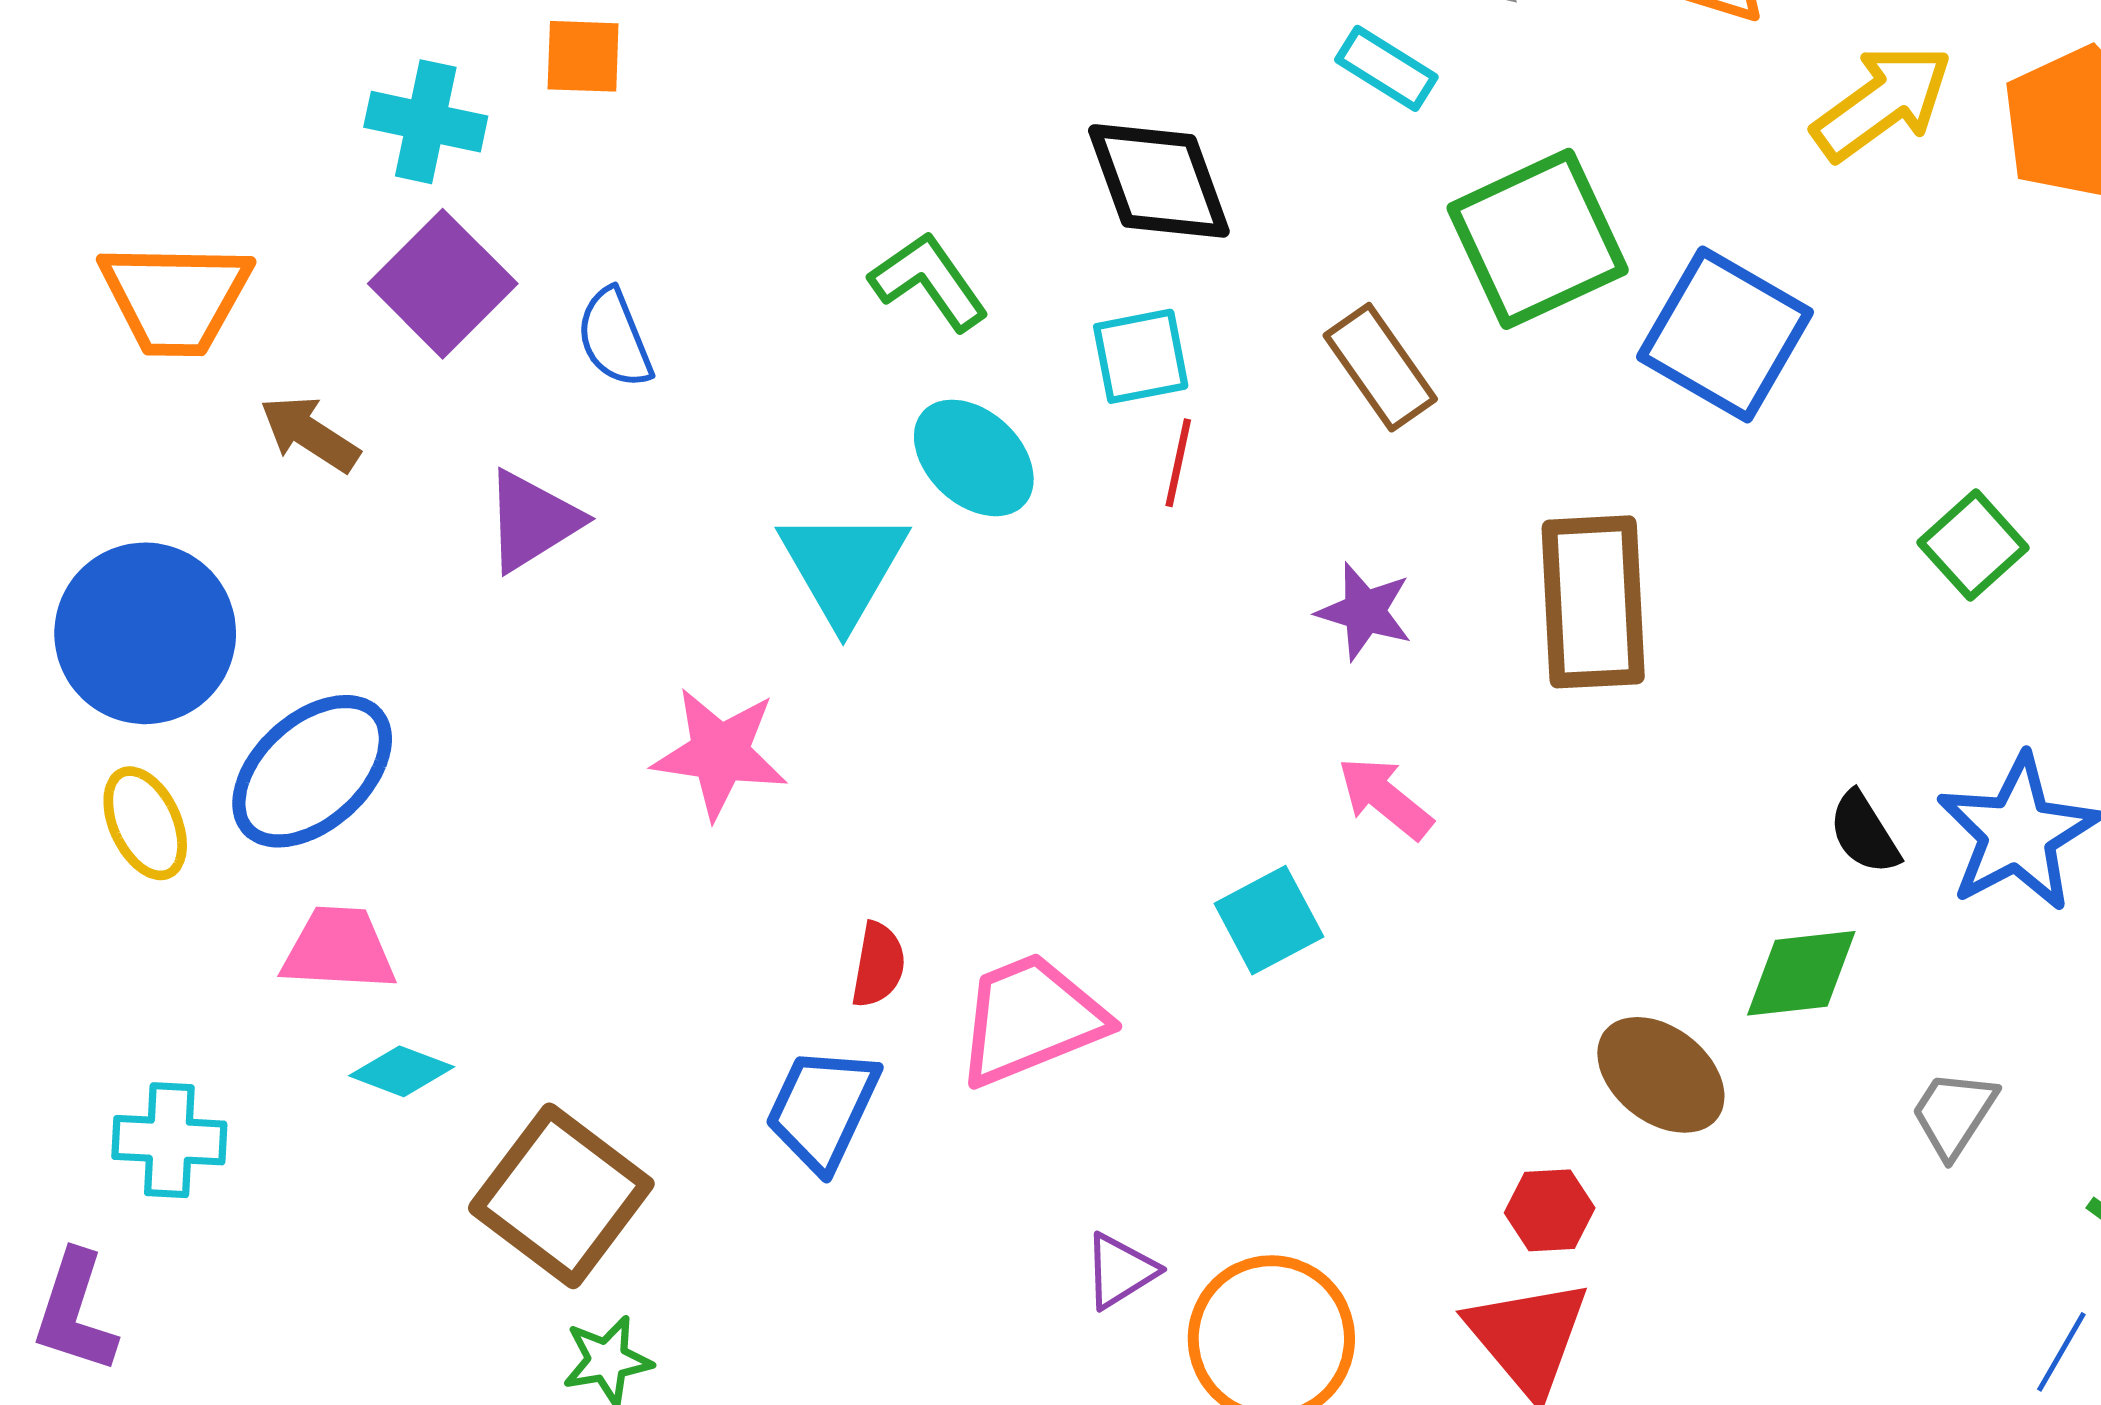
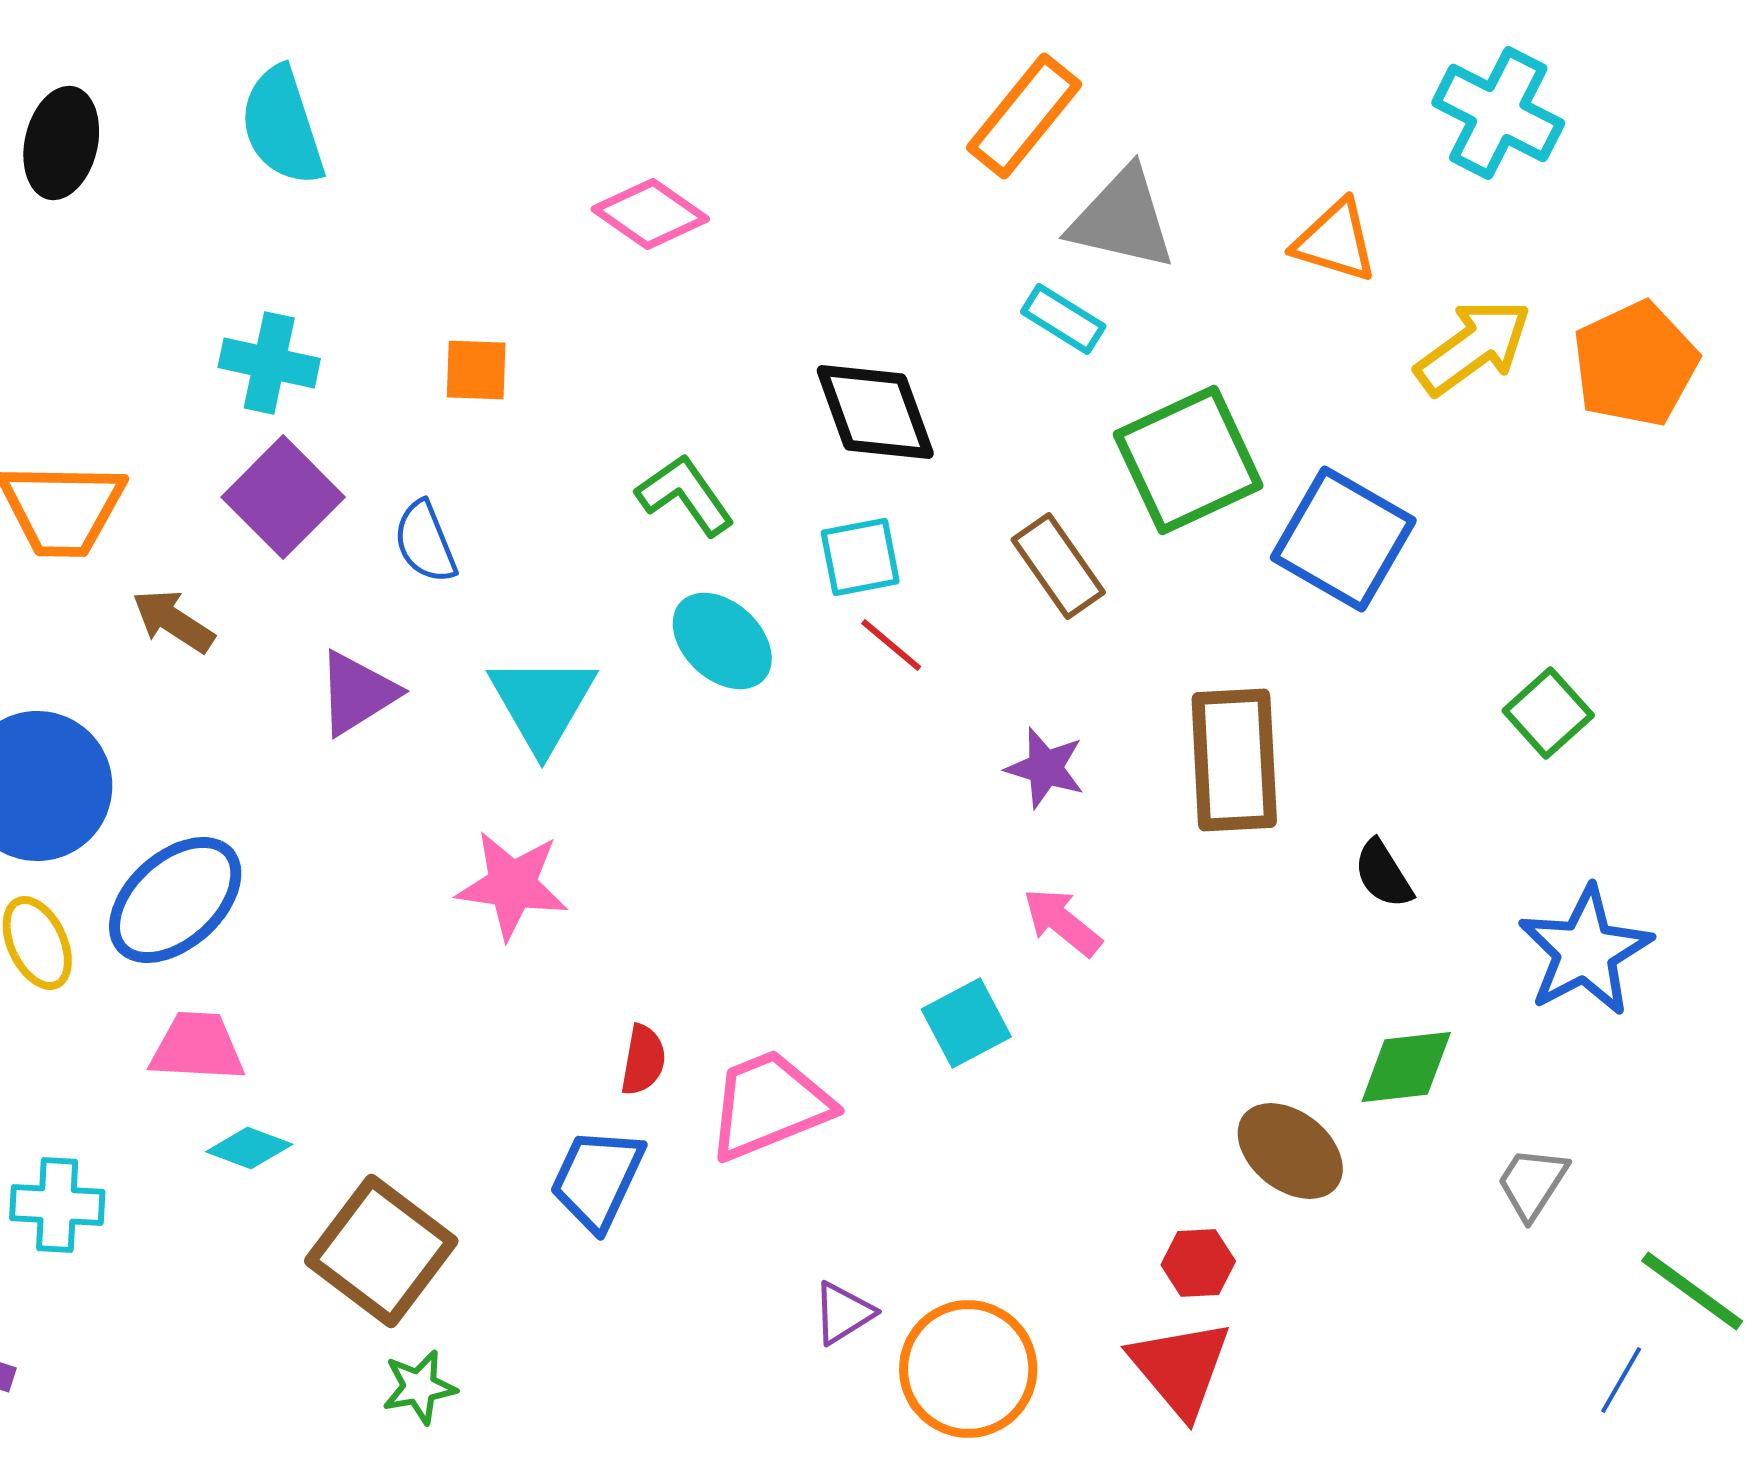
orange square: (583, 56) -> (476, 370), moved
red line: (1178, 463) -> (891, 645), turned -62
cyan triangle: (843, 567) -> (542, 703), moved
black semicircle: (1864, 833) -> (1383, 874), moved

